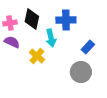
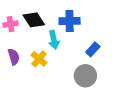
black diamond: (32, 19) -> (34, 20), turned -45
purple semicircle: (12, 42) -> (14, 57), moved, turned 49

